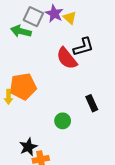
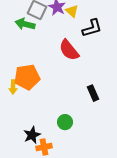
black L-shape: (83, 47) -> (92, 28), moved
green circle: (63, 121) -> (65, 122), moved

